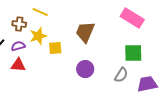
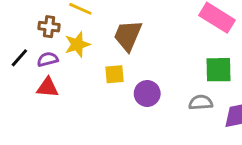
brown trapezoid: (85, 32) -> (128, 36), moved
yellow square: (55, 48) -> (114, 74), moved
gray semicircle: (121, 75) -> (201, 102), turned -126

